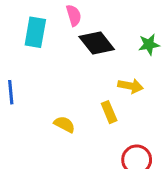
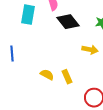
yellow rectangle: (109, 112) -> (67, 77), moved

